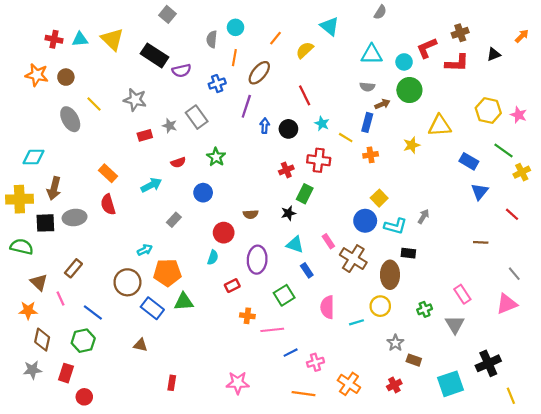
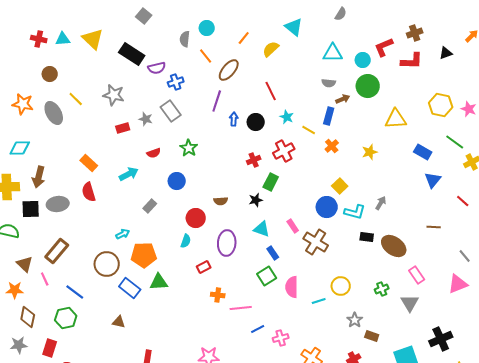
orange line: (234, 58) -> (206, 56), turned -49
orange star: (37, 75) -> (23, 104), moved
blue cross: (217, 84) -> (176, 82), moved
yellow star: (412, 145) -> (370, 152), moved
orange cross: (371, 155) -> (332, 146), turned -32
red cross: (319, 160) -> (284, 151), turned -35
brown rectangle: (73, 268) -> (57, 251), size x1.4
brown ellipse: (390, 275) -> (394, 246), moved, turned -55
green square: (284, 295) -> (267, 276), moved

